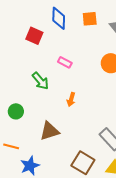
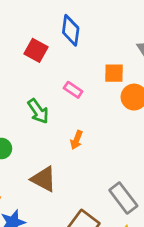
orange square: (90, 19) -> (114, 73), moved
brown triangle: (49, 131) -> (44, 179), turned 40

